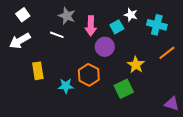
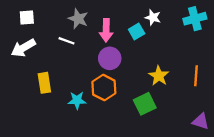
white square: (23, 15) -> (27, 18), turned 32
cyan cross: (157, 25) -> (195, 19), moved, turned -30
purple circle: (105, 47) -> (110, 58), moved
orange line: (167, 53) -> (196, 76), moved, turned -48

